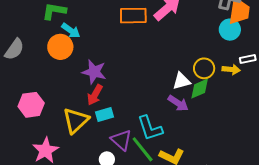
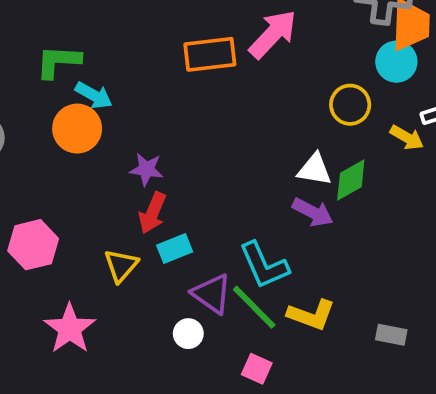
yellow circle: (204, 68) -> (350, 105), moved
yellow arrow: (231, 70) -> (407, 137), turned 30
purple star: (94, 72) -> (146, 169), size x0.7
white triangle: (181, 81) -> (315, 169), turned 30
yellow triangle: (76, 120) -> (121, 266), size x0.7

